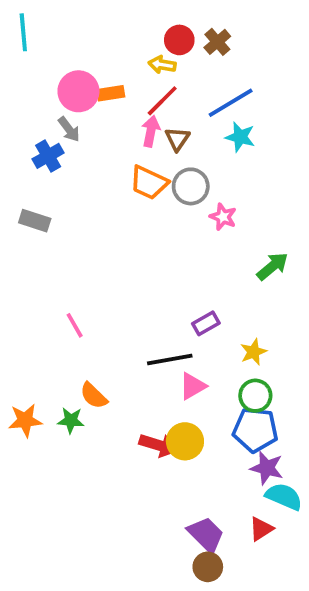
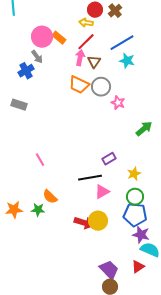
orange rectangle: (111, 93) -> (59, 38), turned 48

